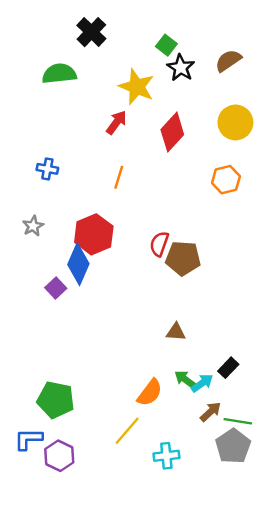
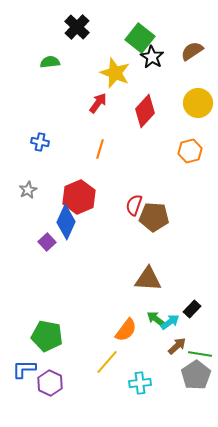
green square: (166, 45) -> (140, 38), size x1.6
green semicircle: (59, 74) -> (50, 62), size x0.7
brown triangle: (176, 332) -> (148, 279), size x1.6

